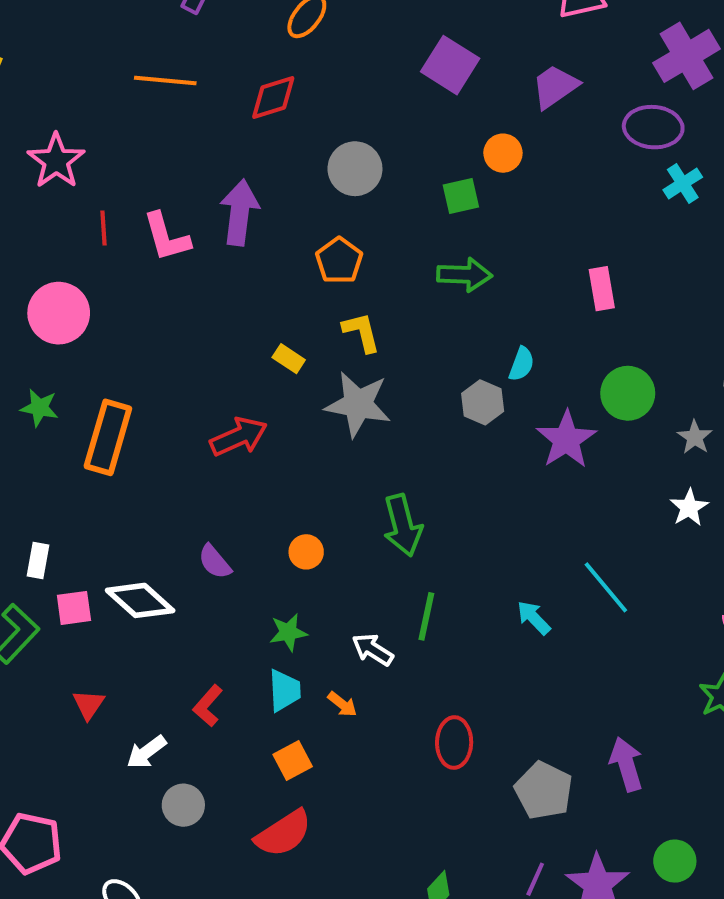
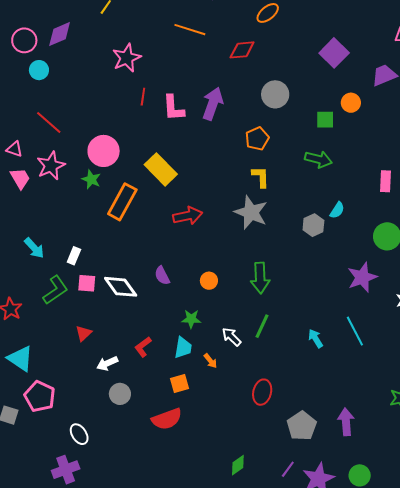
pink circle: (59, 313) -> (104, 151), moved
yellow rectangle: (289, 359) -> (161, 169), moved, size x2.0
purple star: (566, 440) -> (362, 277), moved

